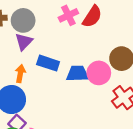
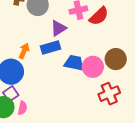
purple triangle: (24, 42) -> (58, 28), moved
blue rectangle: (48, 63) -> (51, 47), turned -48

